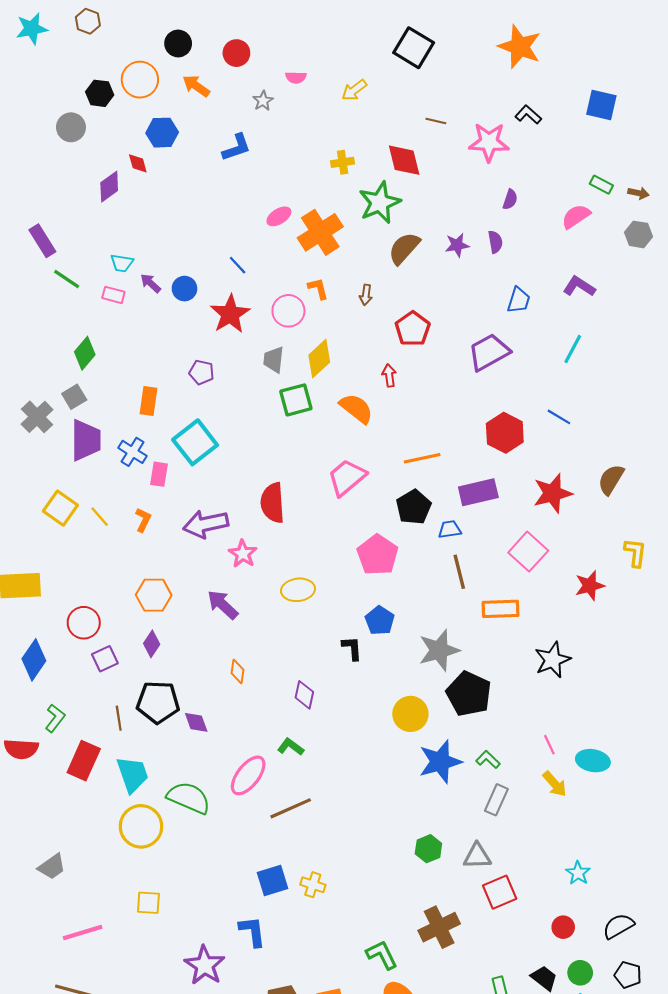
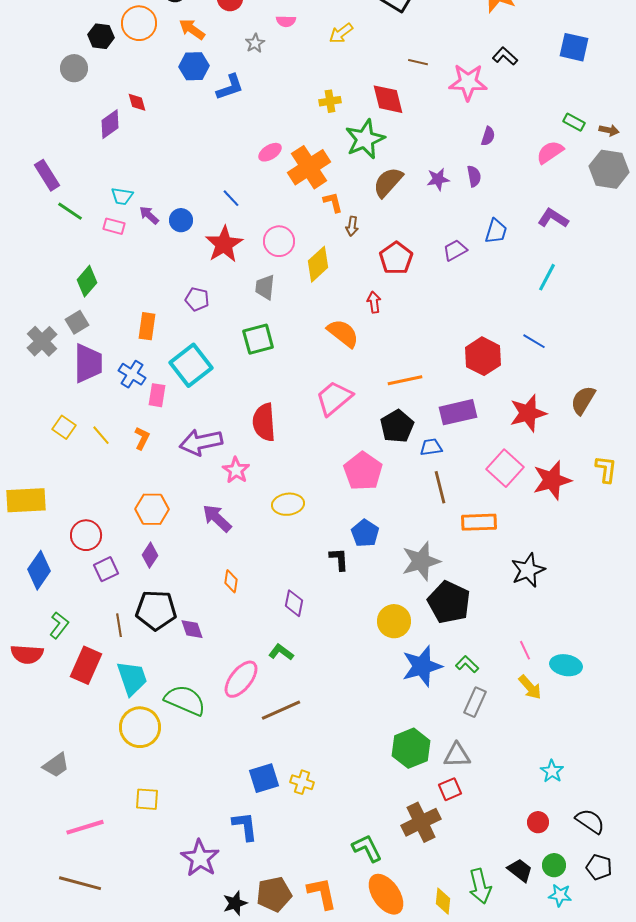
blue hexagon: (162, 133) -> (194, 66), moved
gray hexagon: (639, 234) -> (609, 169), size x1.5
orange L-shape: (318, 289) -> (333, 202), moved
purple trapezoid: (489, 352) -> (455, 250), moved, size x0.6
yellow diamond: (319, 359) -> (318, 264), moved
green square: (296, 400) -> (258, 339), moved
yellow square: (60, 508) -> (64, 427), size x0.7
red star: (590, 586) -> (552, 480), moved, size x1.4
green hexagon: (428, 849) -> (411, 748), size x1.5
red square: (500, 892) -> (450, 789), moved, size x0.7
black semicircle: (618, 926) -> (590, 821), turned 64

